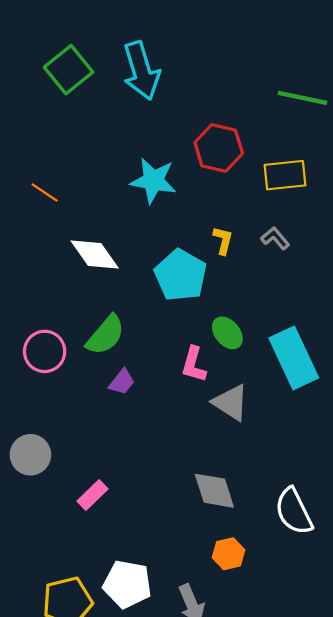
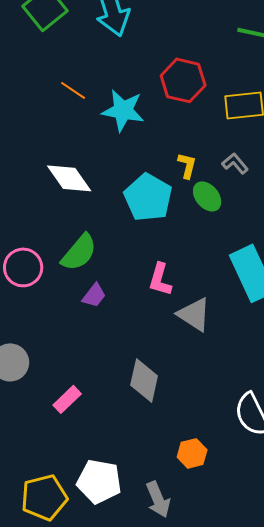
orange line: (45, 193) -> (73, 90), moved
green ellipse: (227, 333) -> (207, 196), moved
gray diamond: (214, 491) -> (144, 380), moved, turned 30

